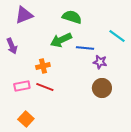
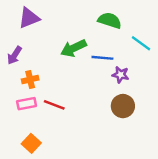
green semicircle: (72, 17) -> (110, 20), moved
purple arrow: (12, 46) -> (14, 55), turned 56
orange cross: (43, 66) -> (30, 80), moved

